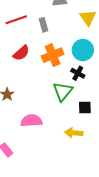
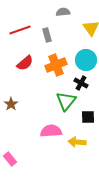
pink semicircle: (31, 121) -> (51, 131), moved

